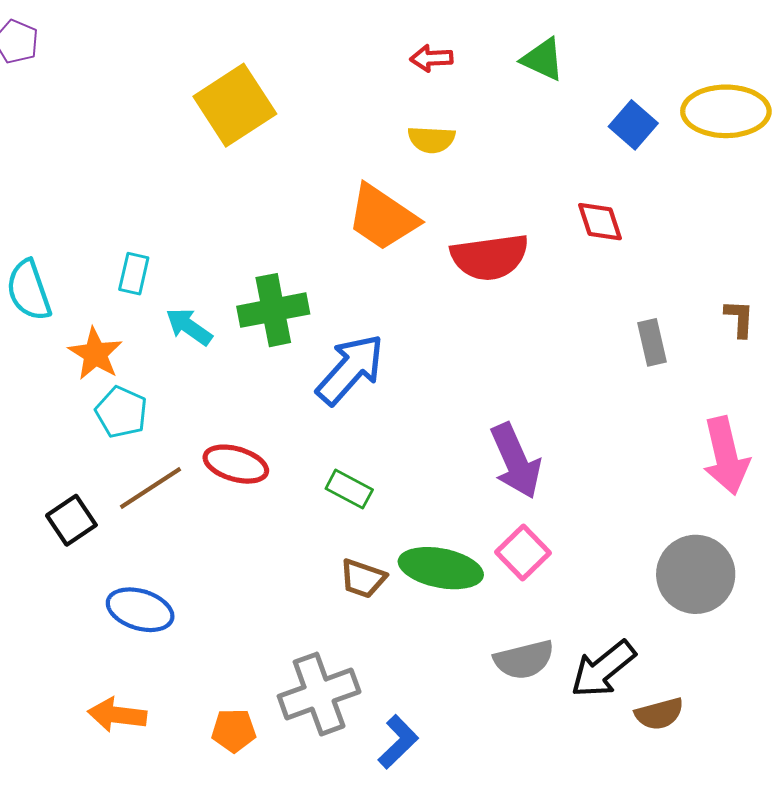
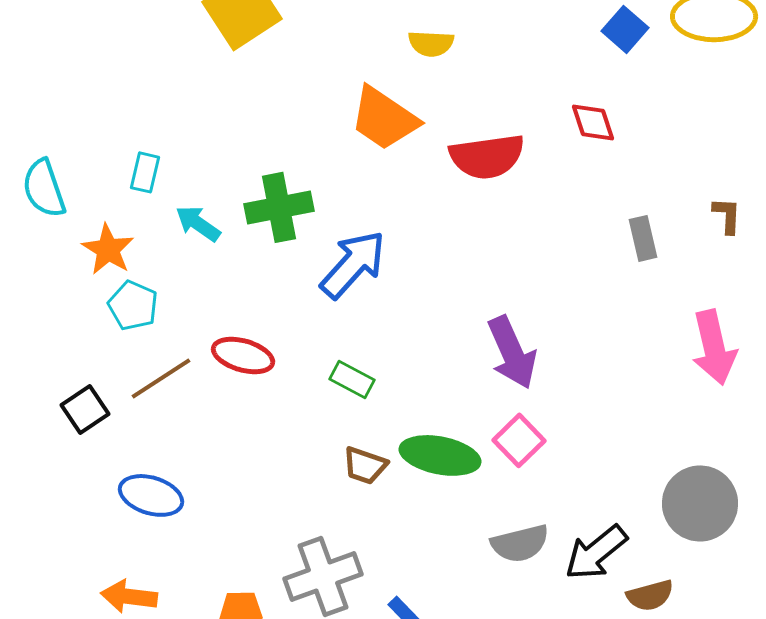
gray circle: (696, 574) -> (700, 503), moved

